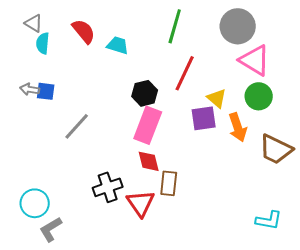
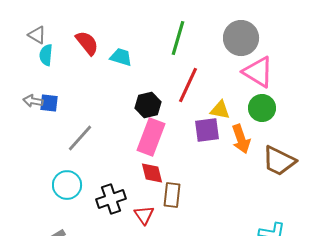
yellow triangle: (217, 98) -> (220, 110), turned -30
cyan circle: (35, 203) -> (67, 185), moved
red triangle: (141, 203) -> (144, 215), size x0.7

